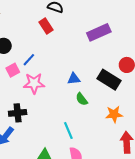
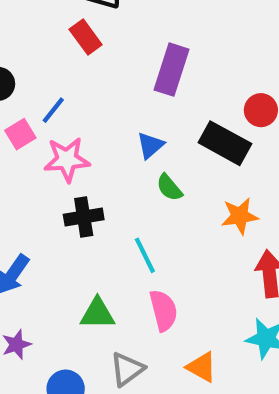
purple rectangle: (99, 32) -> (172, 70), moved, turned -45
blue triangle: (74, 79) -> (150, 145), turned -32
black cross: (18, 113) -> (84, 217), moved

